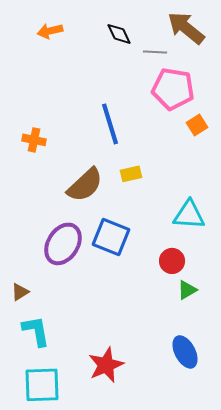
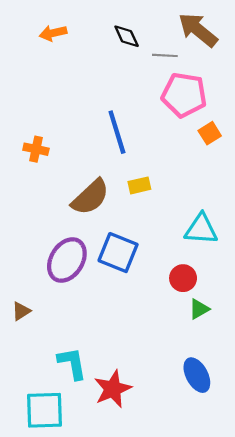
cyan L-shape: (36, 331) -> (72, 363), moved

